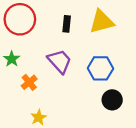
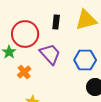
red circle: (20, 19) -> (25, 34), moved

